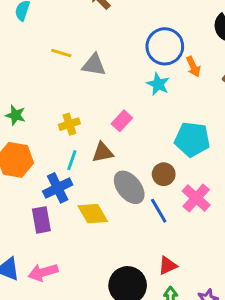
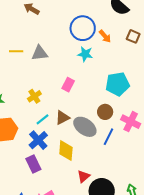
brown triangle: (103, 152) -> (62, 118), moved
cyan line: (72, 160) -> (43, 119), turned 48
blue line: (159, 211) -> (108, 137), turned 72
yellow diamond: (93, 214) -> (66, 151), turned 50
red triangle: (168, 266) -> (84, 176), moved

